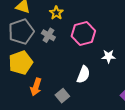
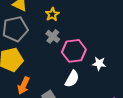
pink hexagon: (83, 34) -> (74, 51), moved
gray cross: (48, 35) -> (53, 36), moved

